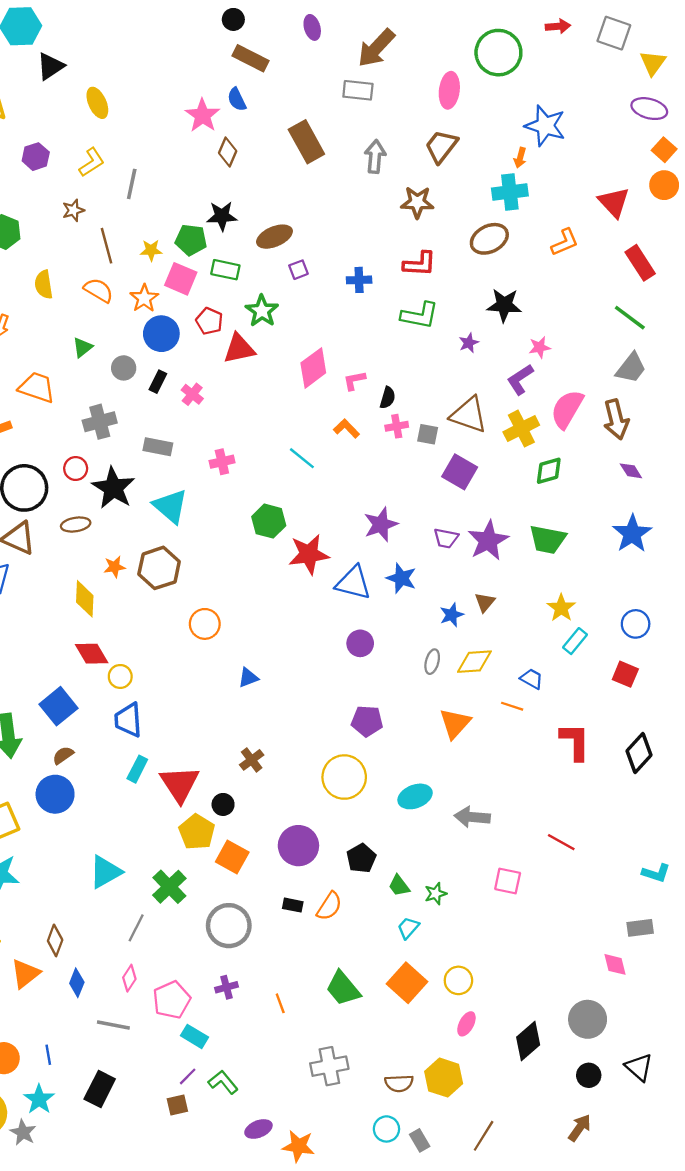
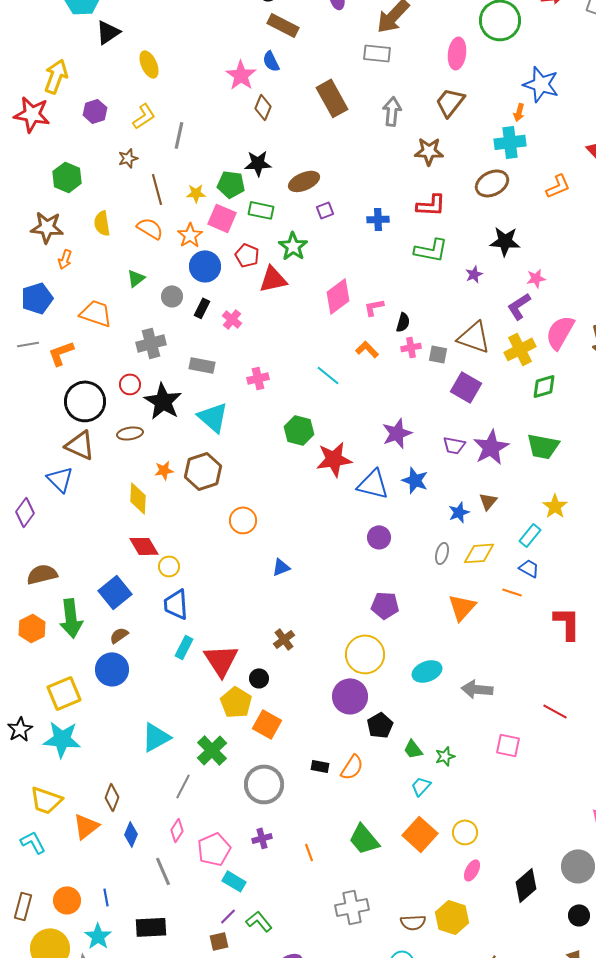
cyan rectangle: (575, 641) -> (530, 535), moved
purple circle: (298, 846) -> (350, 696), moved
gray line: (113, 1025) -> (163, 871), turned 56
black rectangle: (100, 1089) -> (151, 927), turned 60

